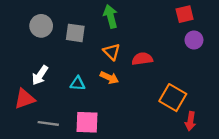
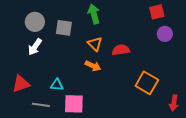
white arrow: (40, 75) -> (35, 47), moved
cyan triangle: (78, 83) -> (57, 85), moved
red arrow: (190, 121) -> (174, 103), moved

